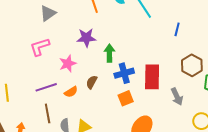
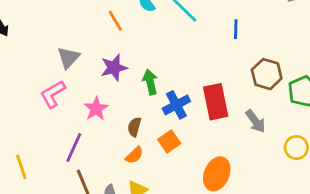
gray triangle: (48, 13) -> (68, 58), moved
purple line: (46, 87) -> (74, 148), turned -35
orange semicircle: (71, 92) -> (134, 155), moved
orange square: (126, 98) -> (169, 141), moved

